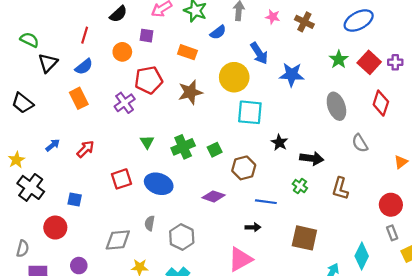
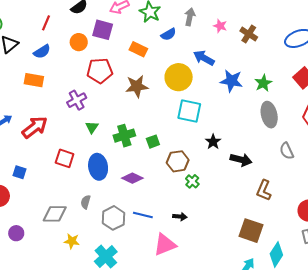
purple square: (147, 36) -> (103, 30), size x1.5
blue arrow: (259, 53) -> (204, 58), turned 145
green star: (339, 59) -> (263, 83), moved
orange rectangle: (79, 98) -> (34, 80), turned -60
purple cross: (125, 103) -> (77, 100), moved
red arrow: (85, 149) -> (35, 127), size x1.5
red square: (122, 179) -> (65, 158), turned 30
blue ellipse: (159, 184) -> (98, 167), turned 55
green cross: (300, 186) -> (192, 181), moved
purple diamond: (214, 196) -> (132, 178), moved
blue line: (266, 202) -> (143, 215), moved
brown square: (304, 238) -> (251, 231), moved

